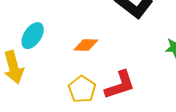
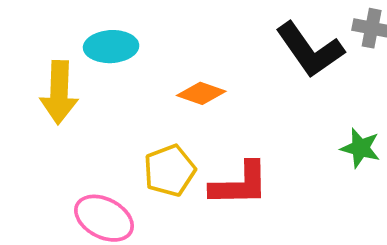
cyan ellipse: (33, 36) -> (111, 47), turned 36

